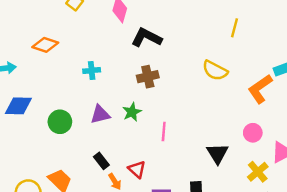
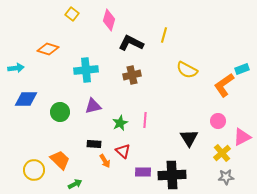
yellow line: (234, 28) -> (164, 35), moved
cyan cross: (92, 70) -> (86, 70), size x1.6
green star: (132, 112) -> (120, 123), moved
black rectangle: (101, 161) -> (94, 144), turned -48

